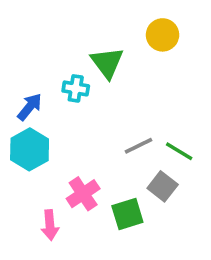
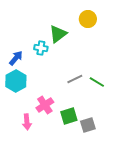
green triangle: (107, 63) -> (58, 34), turned 30
gray square: (163, 186) -> (88, 125), moved, turned 35

